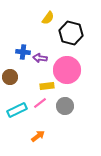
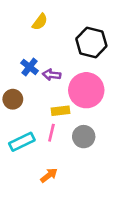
yellow semicircle: (48, 18) -> (40, 22), moved
blue cross: (23, 52) -> (30, 67), turned 32
pink line: (40, 103) -> (51, 133), turned -40

